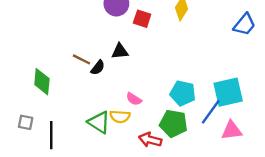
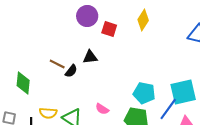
pink semicircle: (134, 99) -> (102, 109), moved
yellow semicircle: (120, 117) -> (48, 113), moved

